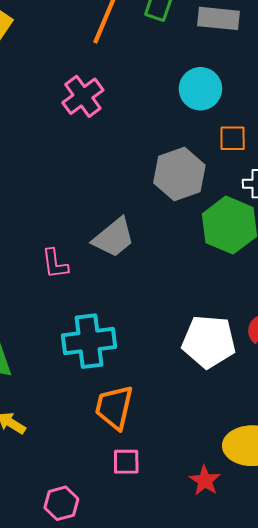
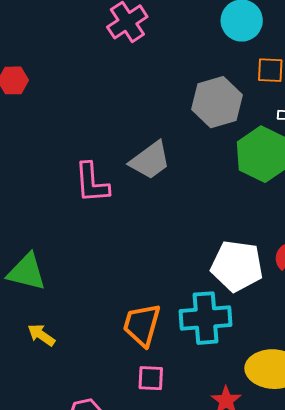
pink L-shape: (55, 264) -> (92, 183), size x1.4
cyan cross: (89, 341) -> (206, 318), moved

